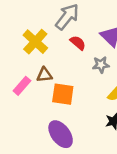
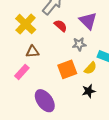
pink rectangle: (22, 86) -> (22, 72), moved
orange square: (63, 94) -> (67, 69), moved, turned -30

